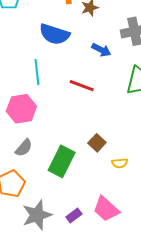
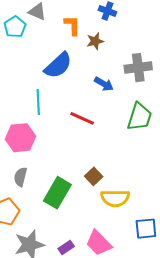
blue semicircle: (54, 34) -> (58, 65), turned -64
gray semicircle: (24, 148) -> (20, 177), turned 150
yellow semicircle: (120, 163) -> (115, 198), size x1.8

